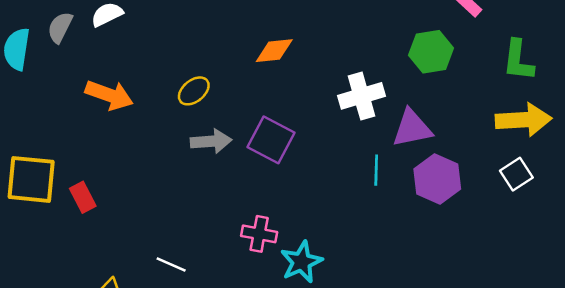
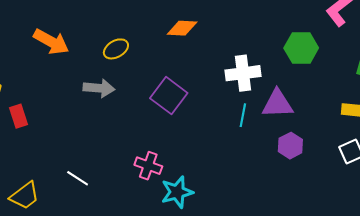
gray arrow: (211, 141) -> (99, 88), moved
cyan line: (376, 170) -> (243, 115), moved
purple hexagon: (437, 179) -> (290, 146), size x0.7

